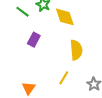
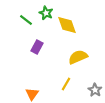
yellow semicircle: (76, 50) -> (78, 57), turned -108

